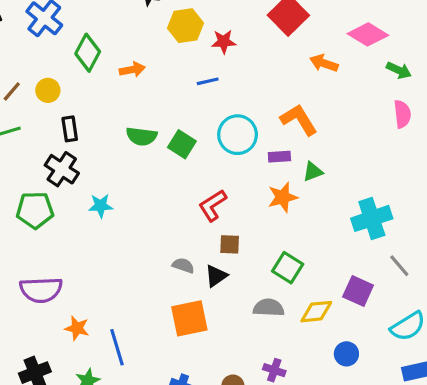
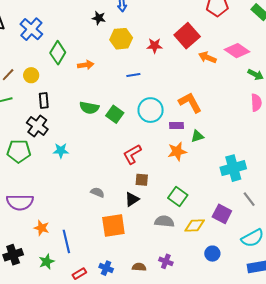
red star: (224, 42) -> (155, 46), moved
orange arrow: (324, 63) -> (207, 57), moved
gray semicircle: (183, 266) -> (97, 192), moved

